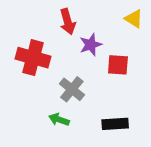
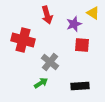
purple star: (91, 45) -> (74, 24), moved
green arrow: (59, 120) -> (41, 83), turned 128

